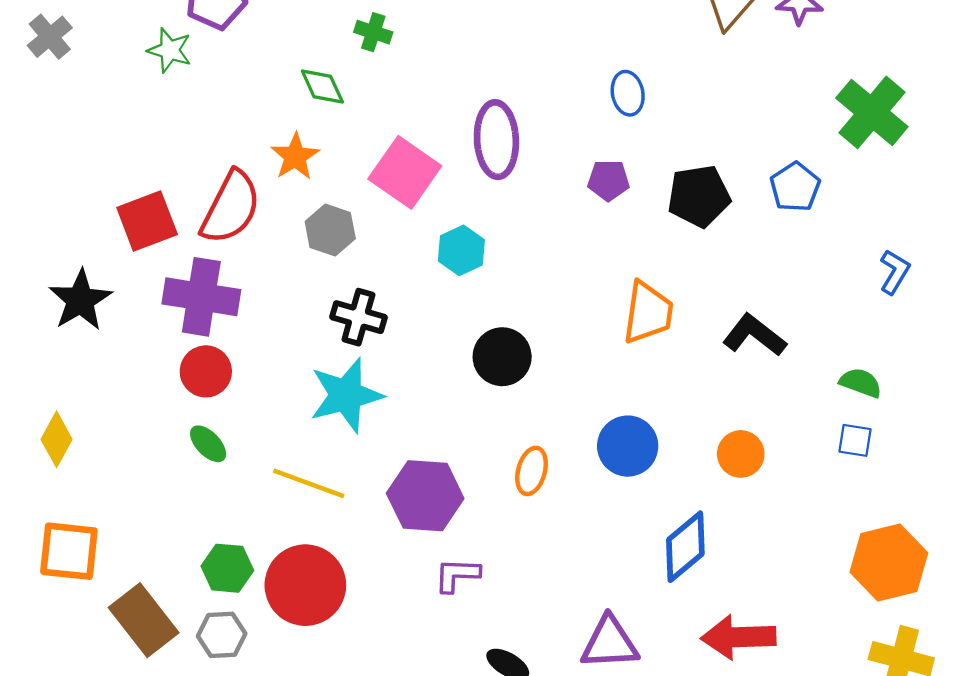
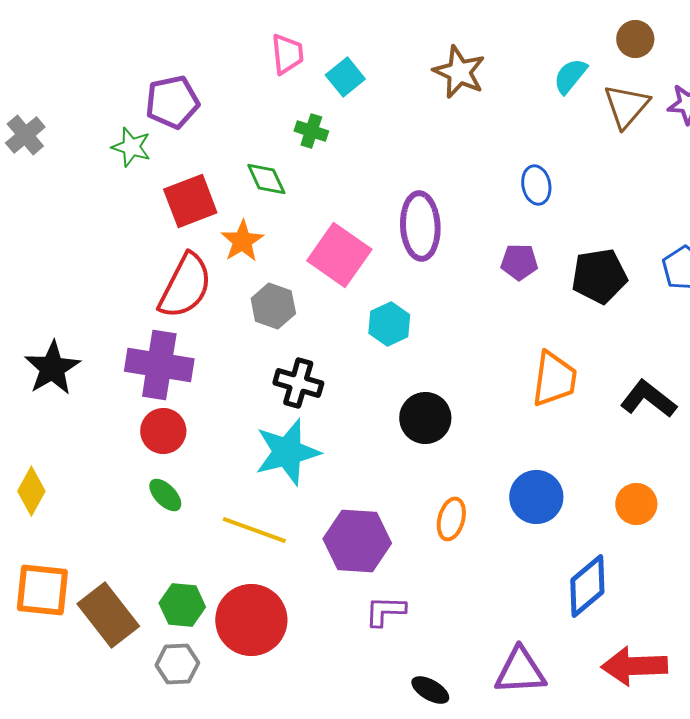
red square: (147, 221) -> (190, 201), moved
brown rectangle: (144, 620) -> (108, 615), moved

